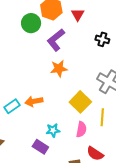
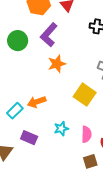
green circle: (31, 23) -> (18, 41), moved
pink semicircle: (81, 129) -> (86, 134), moved
purple rectangle: (40, 147) -> (29, 138), moved

